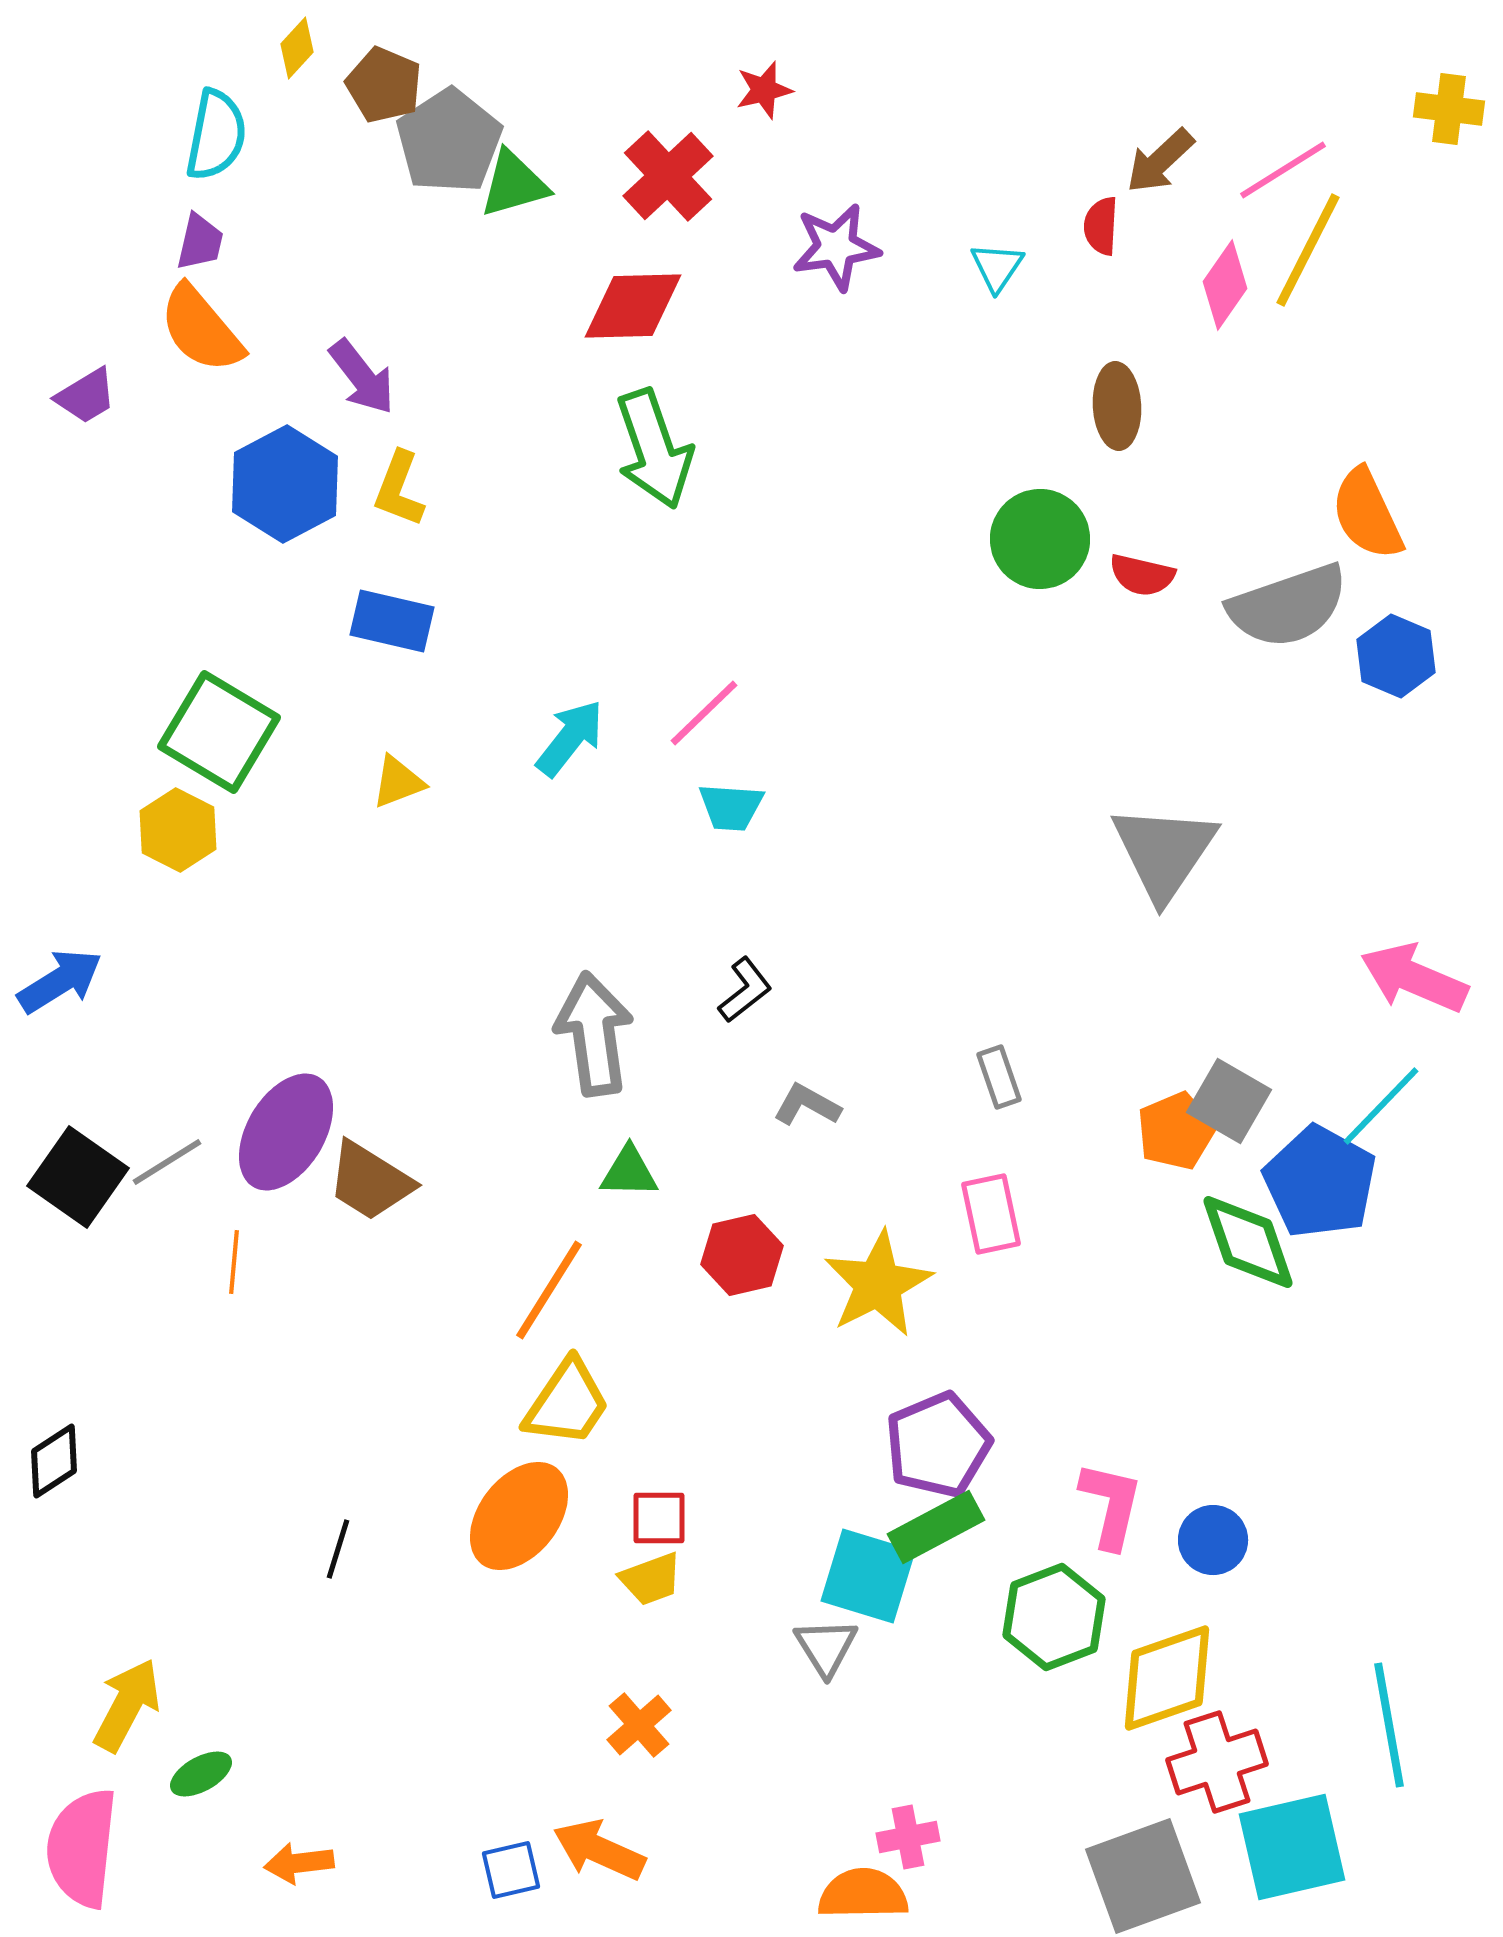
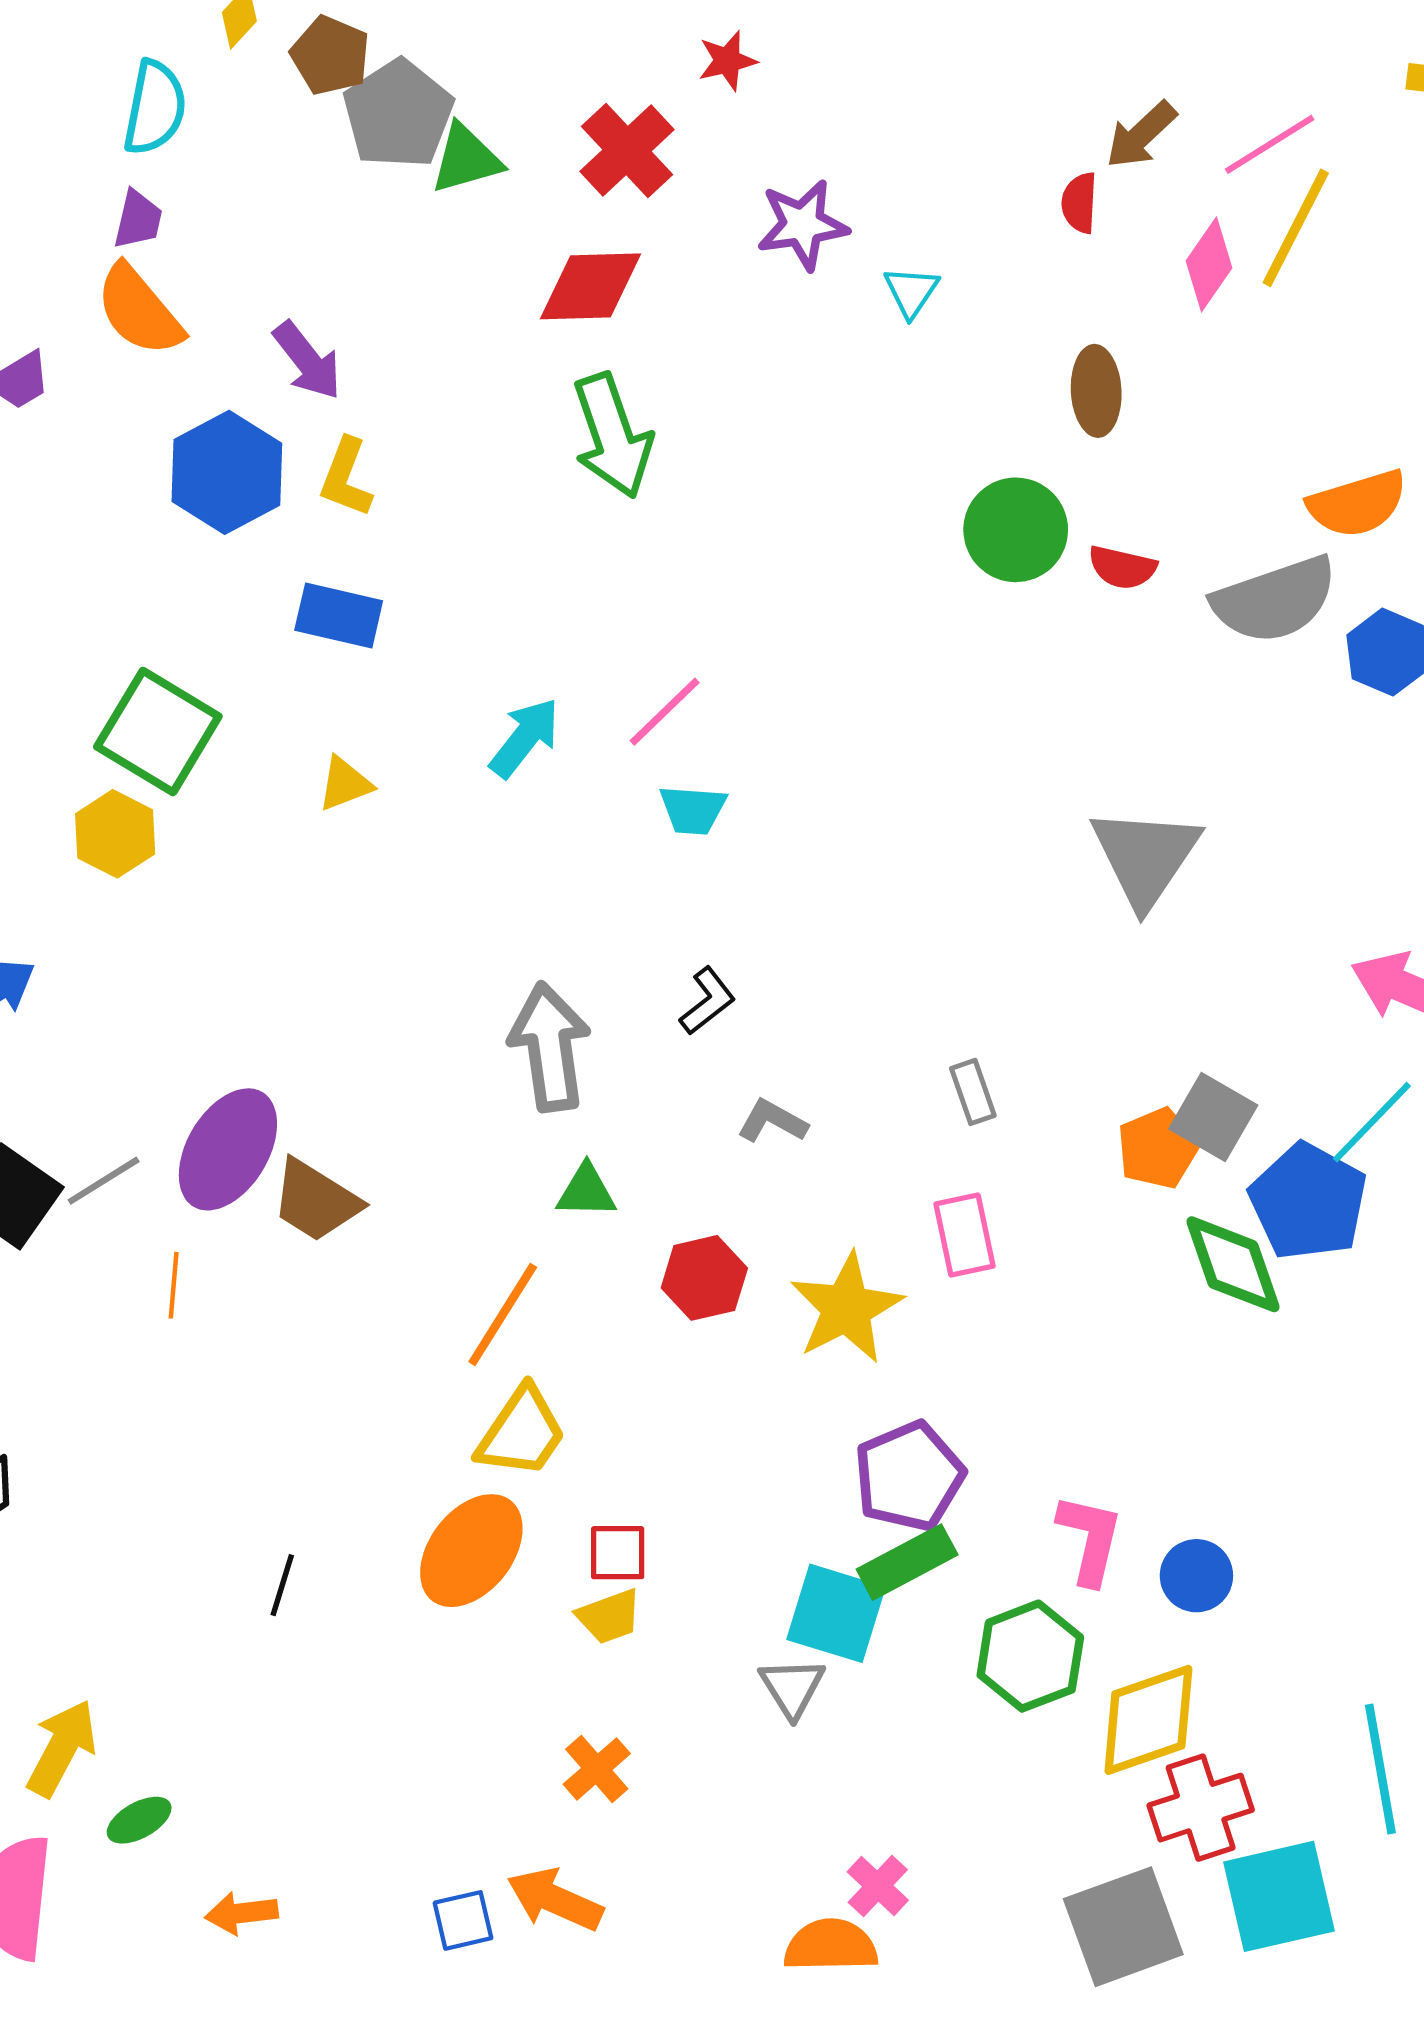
cyan triangle: (997, 267) -> (911, 292), moved
orange semicircle: (1367, 514) -> (1357, 504), turned -82
pink cross: (908, 1837) -> (878, 1886), turned -36

